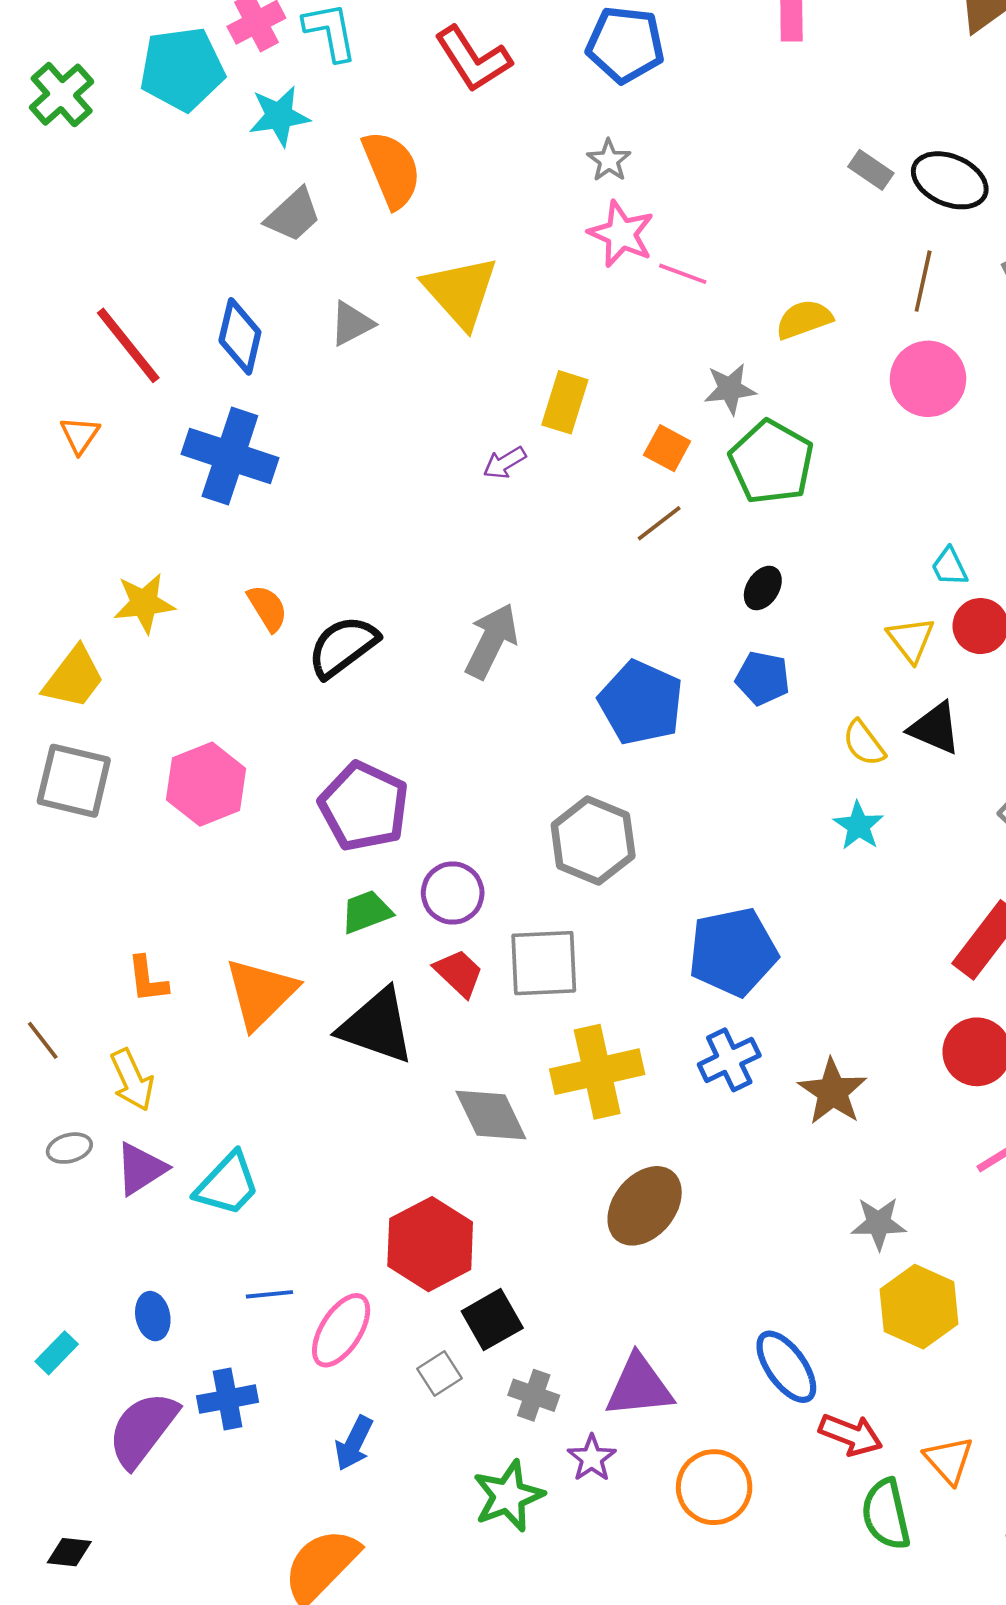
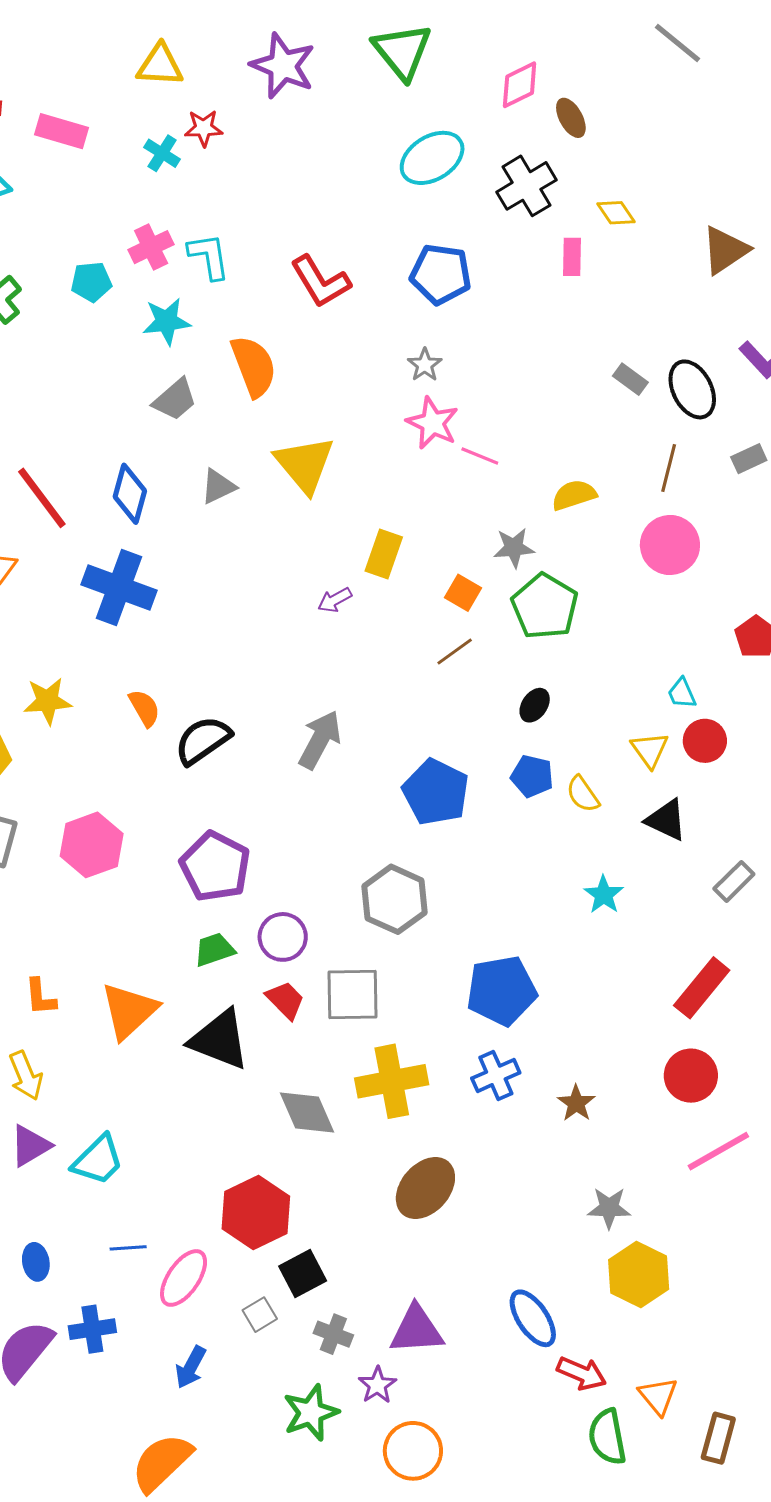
cyan pentagon: (182, 69) -> (91, 282), size x0.6
black ellipse: (950, 180) -> (692, 389), turned 38
yellow semicircle: (864, 743) -> (583, 794), moved
brown star: (833, 1092) -> (576, 1103), size x0.7
orange circle: (714, 1487) -> (413, 1451), moved

